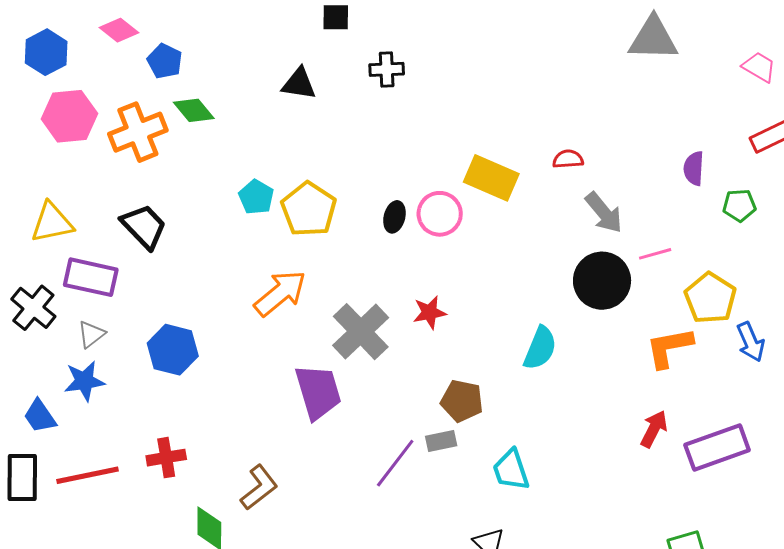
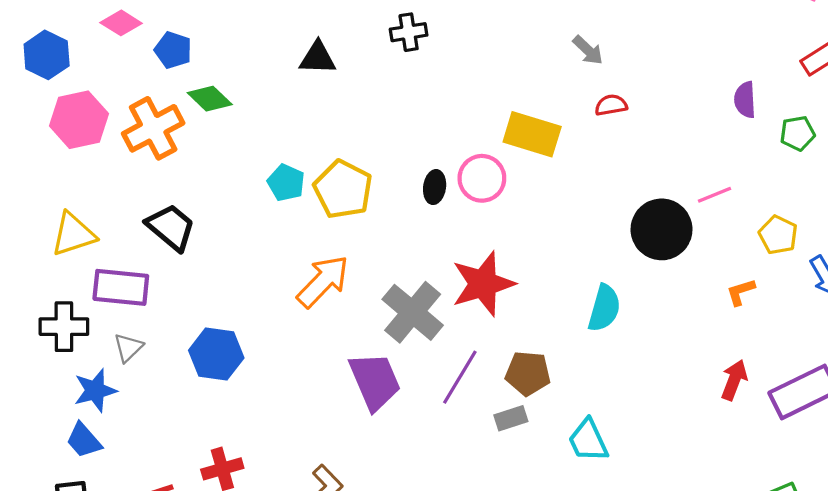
gray arrow: (604, 213) -> (588, 50), moved, size x0.7
yellow pentagon: (710, 298) -> (778, 235), size x0.7
black cross: (33, 308) -> (64, 327), turned -33
red star: (430, 312) -> (483, 284), size x1.8
orange L-shape: (669, 348) -> (741, 292), size x0.6
blue star: (84, 381) -> (95, 390), moved
purple line: (395, 463) -> (460, 377), moved

